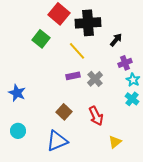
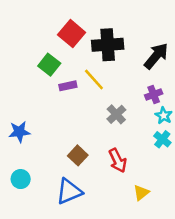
black arrow: (116, 40) -> (156, 56), moved, size x1.6
purple rectangle: (73, 76) -> (68, 86), moved
blue star: (17, 93) -> (19, 132), turned -30

